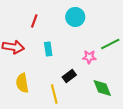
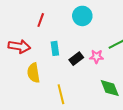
black rectangle: (69, 76) -> (76, 59), moved
yellow semicircle: (22, 83) -> (34, 73), moved

